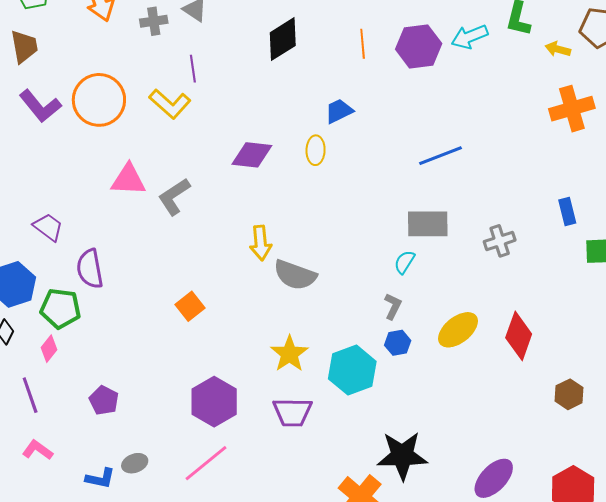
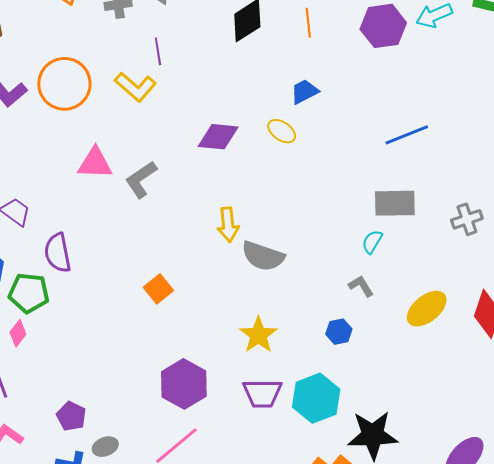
orange line: (363, 44) -> (308, 23), moved
yellow ellipse: (316, 150) -> (282, 131), turned -56
gray L-shape: (393, 306) -> (361, 286), turned -56
blue hexagon: (398, 343) -> (339, 332), moved
cyan hexagon: (352, 370) -> (316, 398), moved
purple pentagon: (104, 400) -> (71, 416), moved

